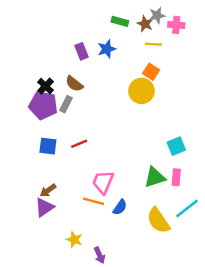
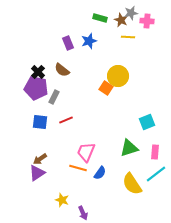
orange square: (151, 72) -> (106, 88), moved
gray rectangle: (66, 104) -> (54, 97), moved
pink rectangle: (176, 177) -> (155, 152), moved

